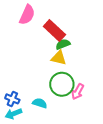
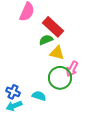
green semicircle: (63, 44) -> (46, 40), moved
pink arrow: (78, 92) -> (72, 69), moved

